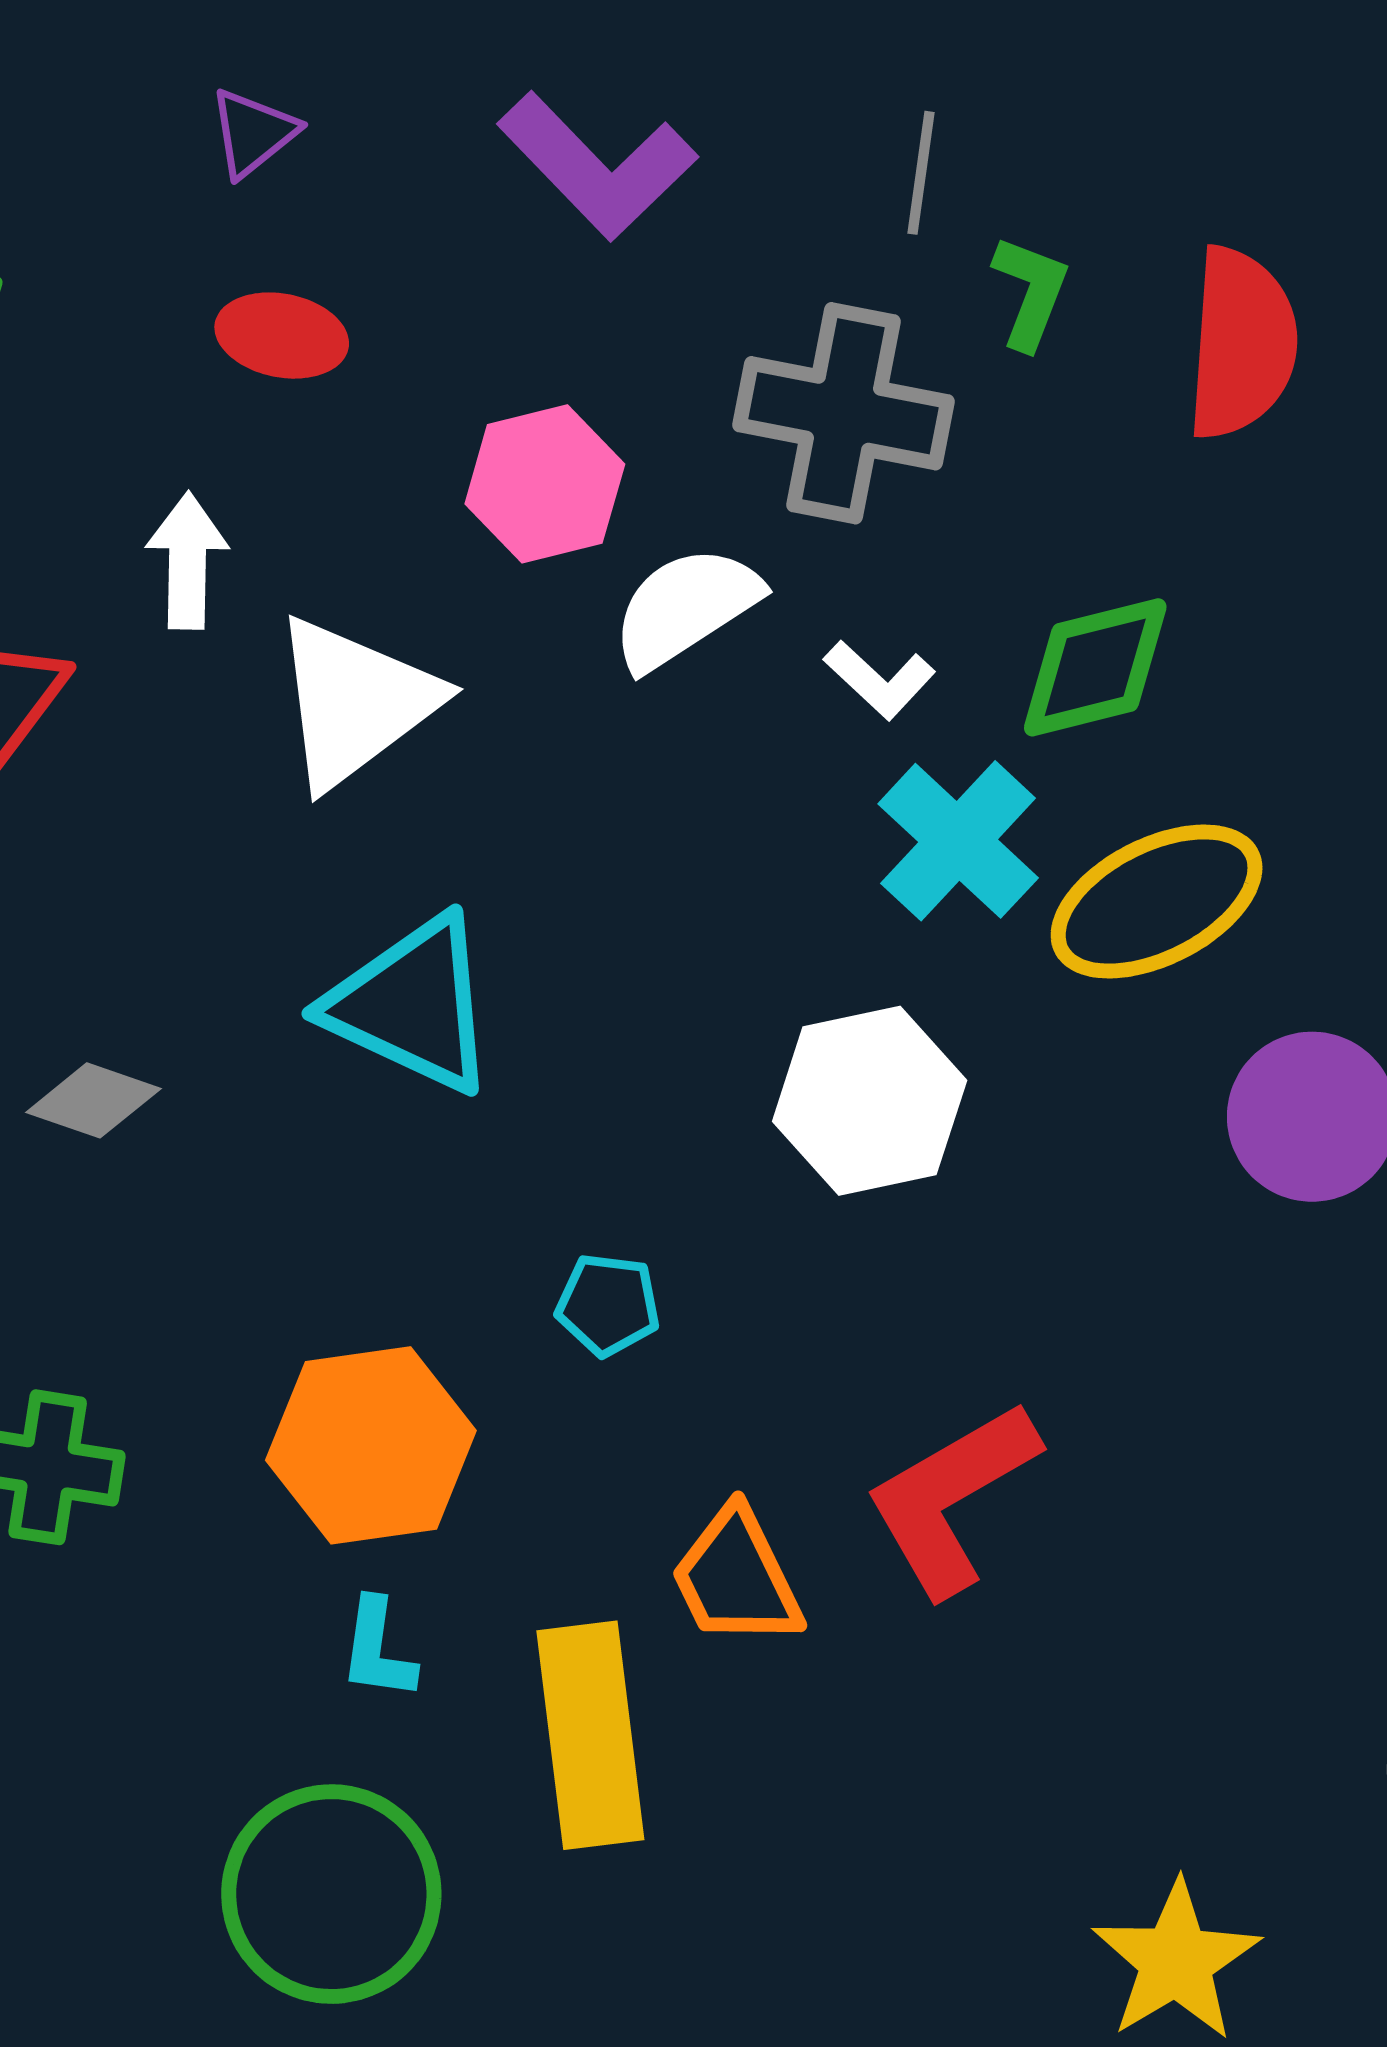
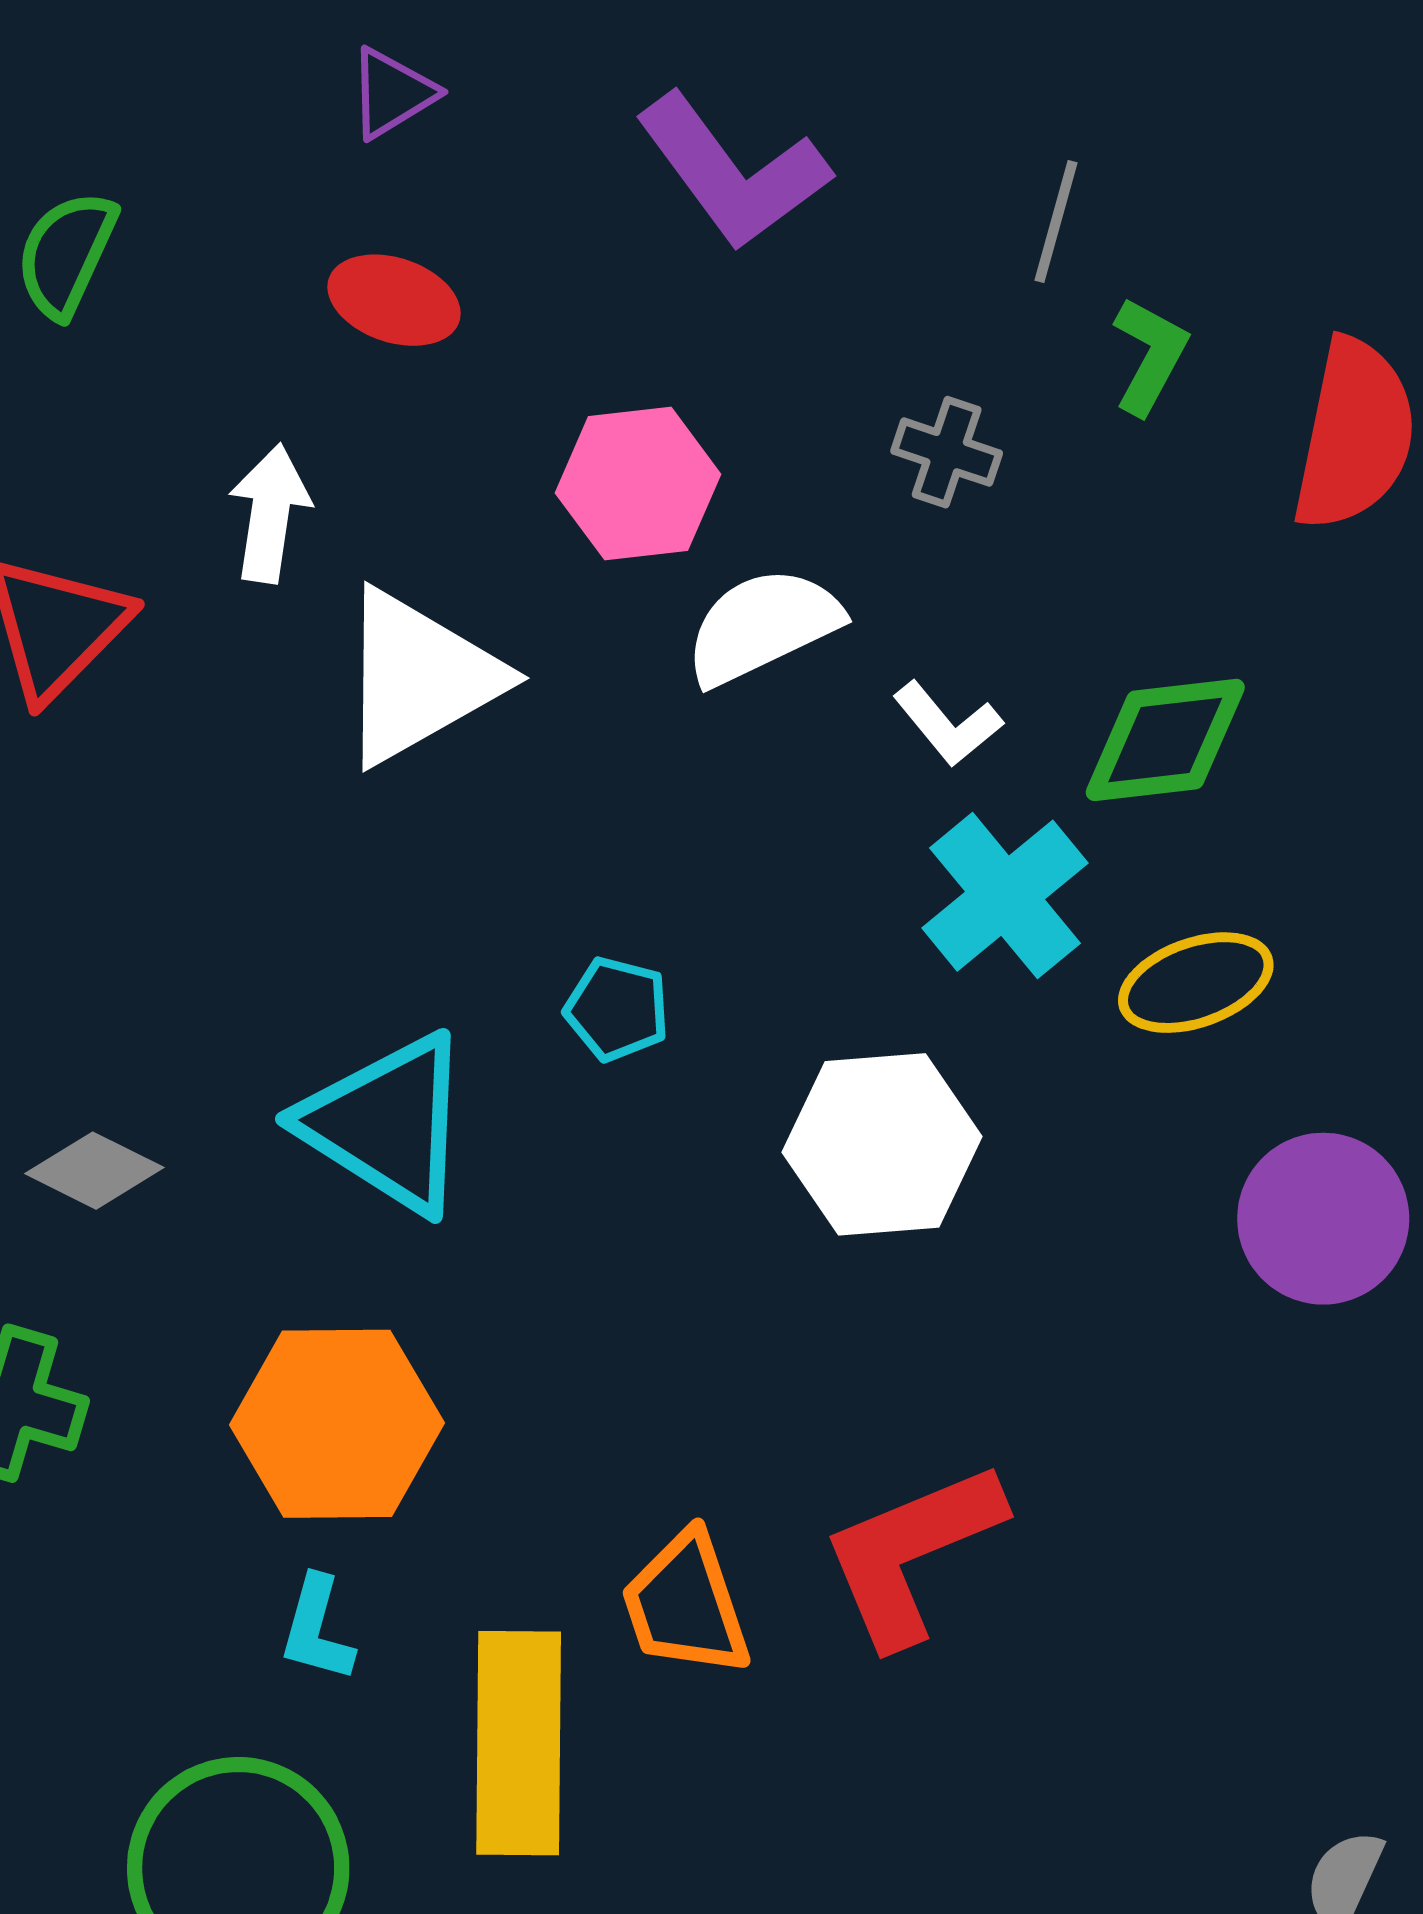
gray cross: (844, 413) -> (947, 452), size x0.5
yellow ellipse: (1157, 901) -> (1196, 983), size x0.7
cyan triangle: (412, 1005) -> (387, 1124), moved
gray diamond: (93, 1100) -> (94, 1171), moved
cyan pentagon: (608, 1305) -> (617, 1009), moved

